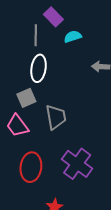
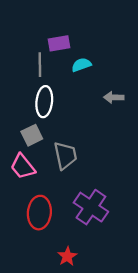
purple rectangle: (53, 17) -> (59, 43), turned -54

